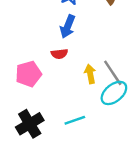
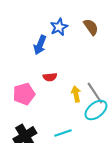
blue arrow: (68, 26) -> (40, 45), moved

